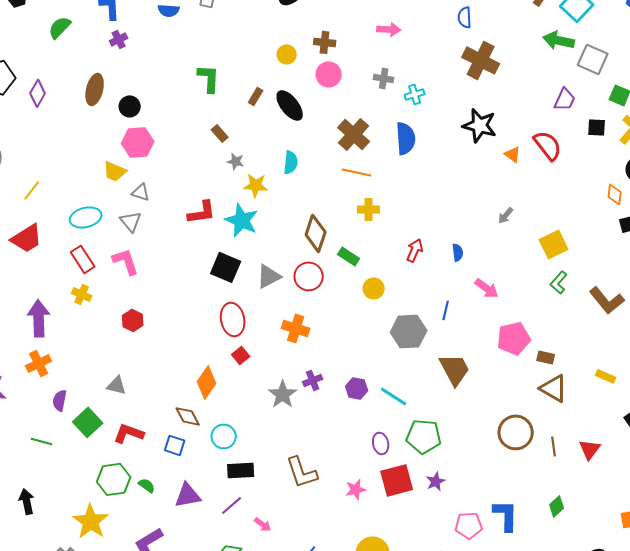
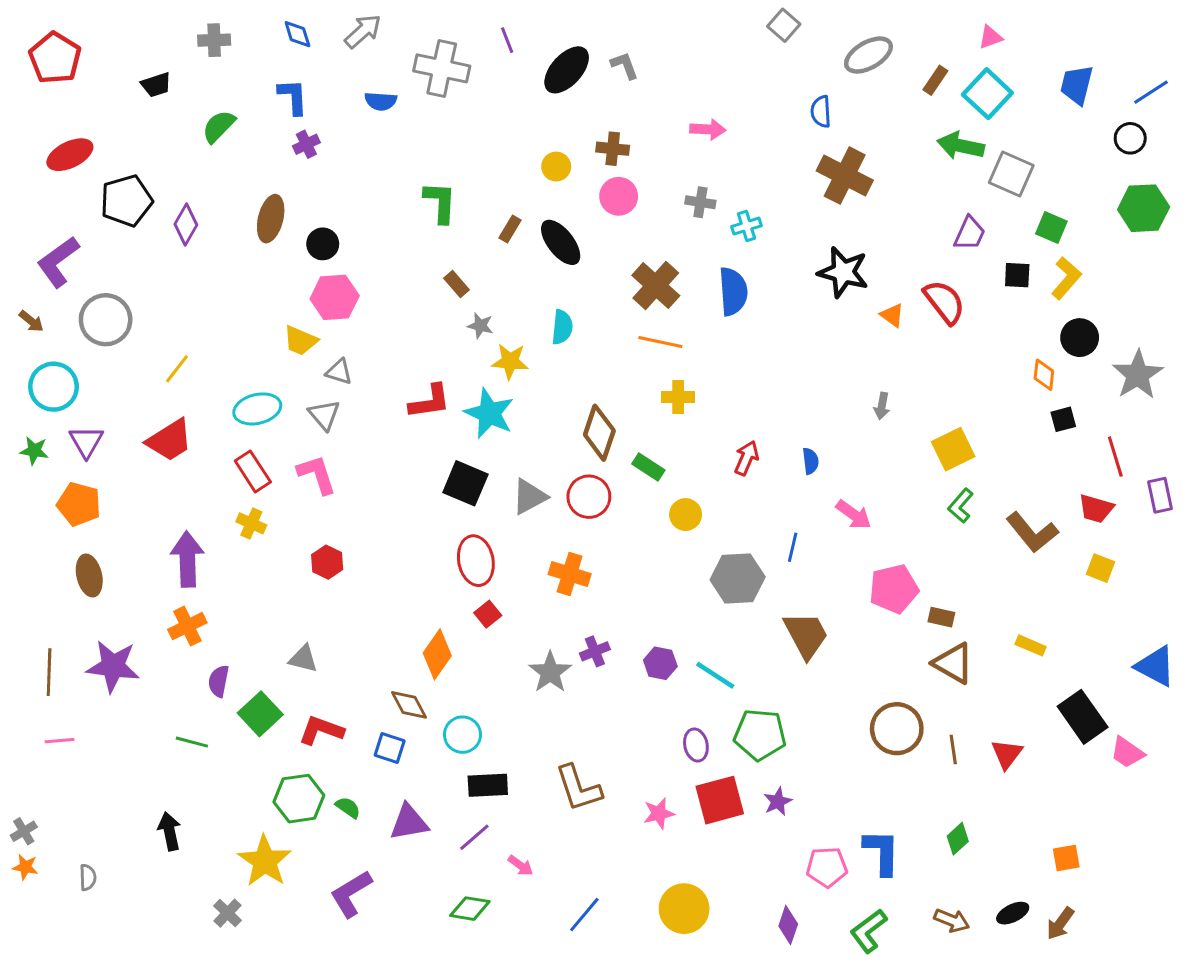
gray arrow: (506, 215) -> (882, 406), turned -30

